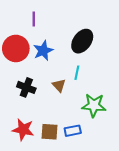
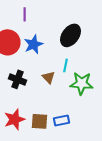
green star: (94, 105) -> (82, 83), moved
red star: (23, 130) -> (14, 119), turned -30

